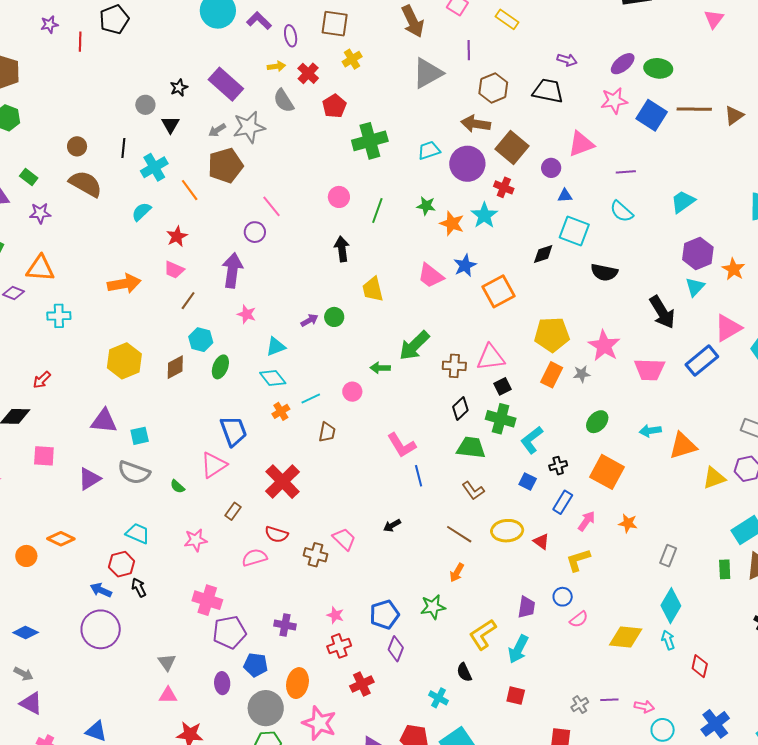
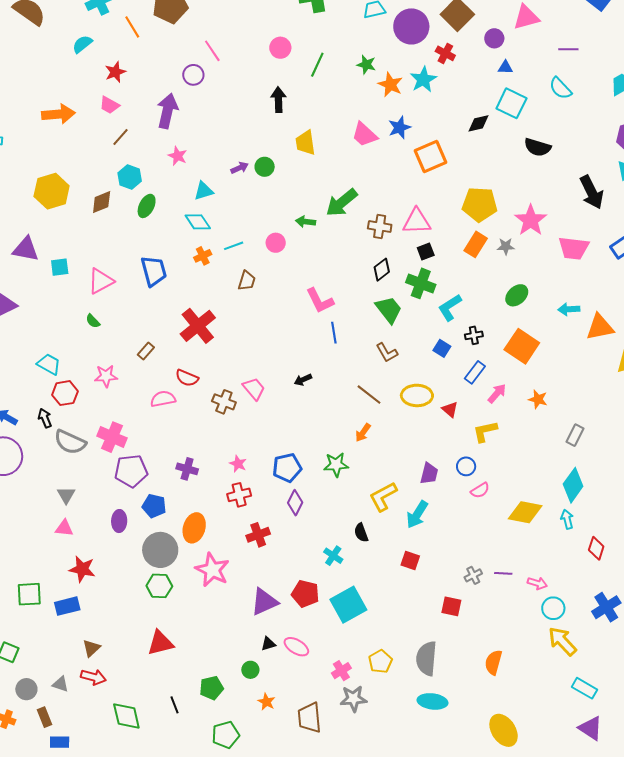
green trapezoid: (471, 448) -> (389, 310), turned 40
pink triangle: (214, 465) -> (101, 281), moved
gray semicircle: (134, 472) -> (70, 442), moved
red hexagon: (122, 564) -> (65, 393), moved

